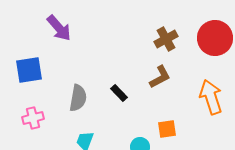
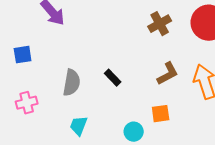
blue square: (29, 70) -> (23, 55), size x0.7
brown L-shape: (160, 77) -> (168, 74), moved

